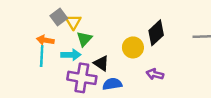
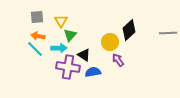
gray square: (59, 17) -> (37, 17), moved, turned 32
cyan line: (42, 56) -> (35, 49), turned -48
purple arrow: (155, 74) -> (118, 60), moved, turned 40

